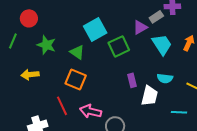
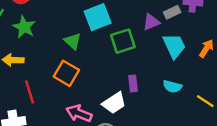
green star: (46, 45) -> (24, 27), moved
white trapezoid: (149, 96) -> (114, 103), moved, turned 35
red line: (62, 106) -> (30, 92), moved

